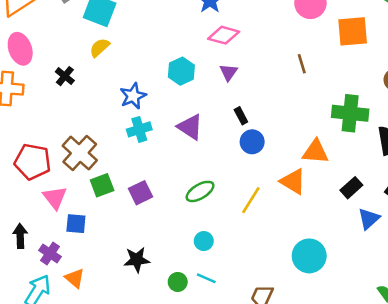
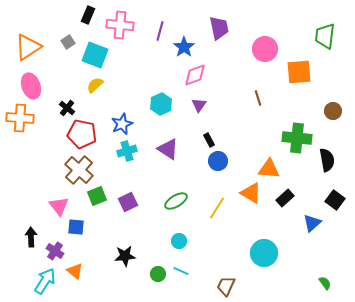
pink diamond: (224, 35) -> (195, 75), turned -35
red pentagon: (33, 162) -> (82, 134), moved
black rectangle: (351, 188) -> (285, 198), moved

